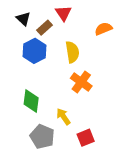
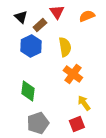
orange semicircle: (103, 29) -> (87, 16), moved
yellow arrow: (63, 117) -> (84, 103), moved
gray pentagon: (42, 137) -> (38, 123), turned 30

